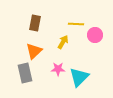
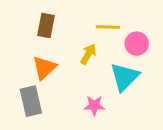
pink star: (58, 69) -> (94, 106), moved
cyan triangle: (79, 77) -> (125, 77), moved

